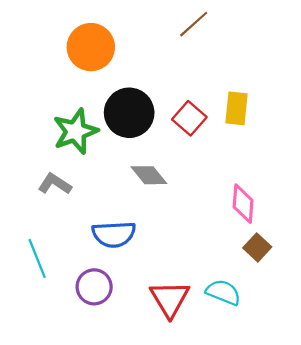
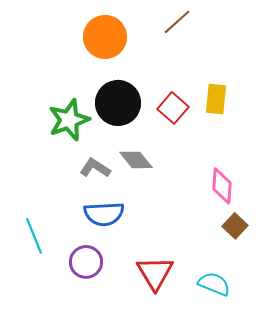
orange circle: (91, 47) -> (105, 37), moved
gray L-shape: (55, 184) -> (95, 168), moved
cyan semicircle: (223, 292) -> (214, 284), moved

